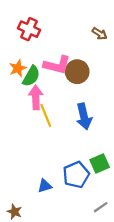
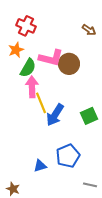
orange star: (18, 68) -> (16, 50), moved
blue arrow: (84, 116) -> (55, 115), moved, turned 45
green square: (100, 163) -> (89, 116), moved
gray line: (101, 207) -> (90, 185), turned 48

